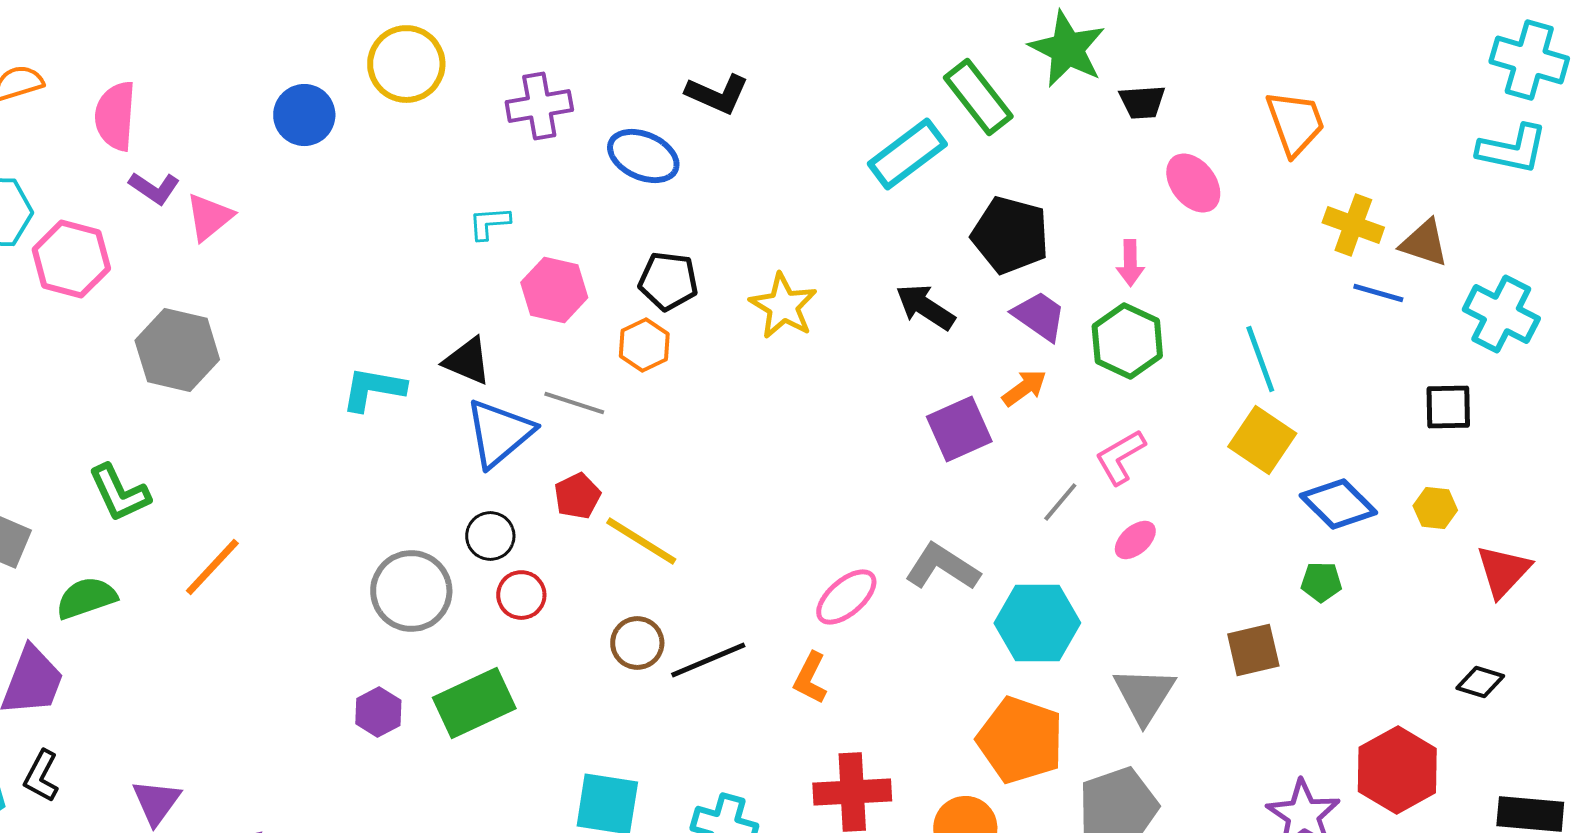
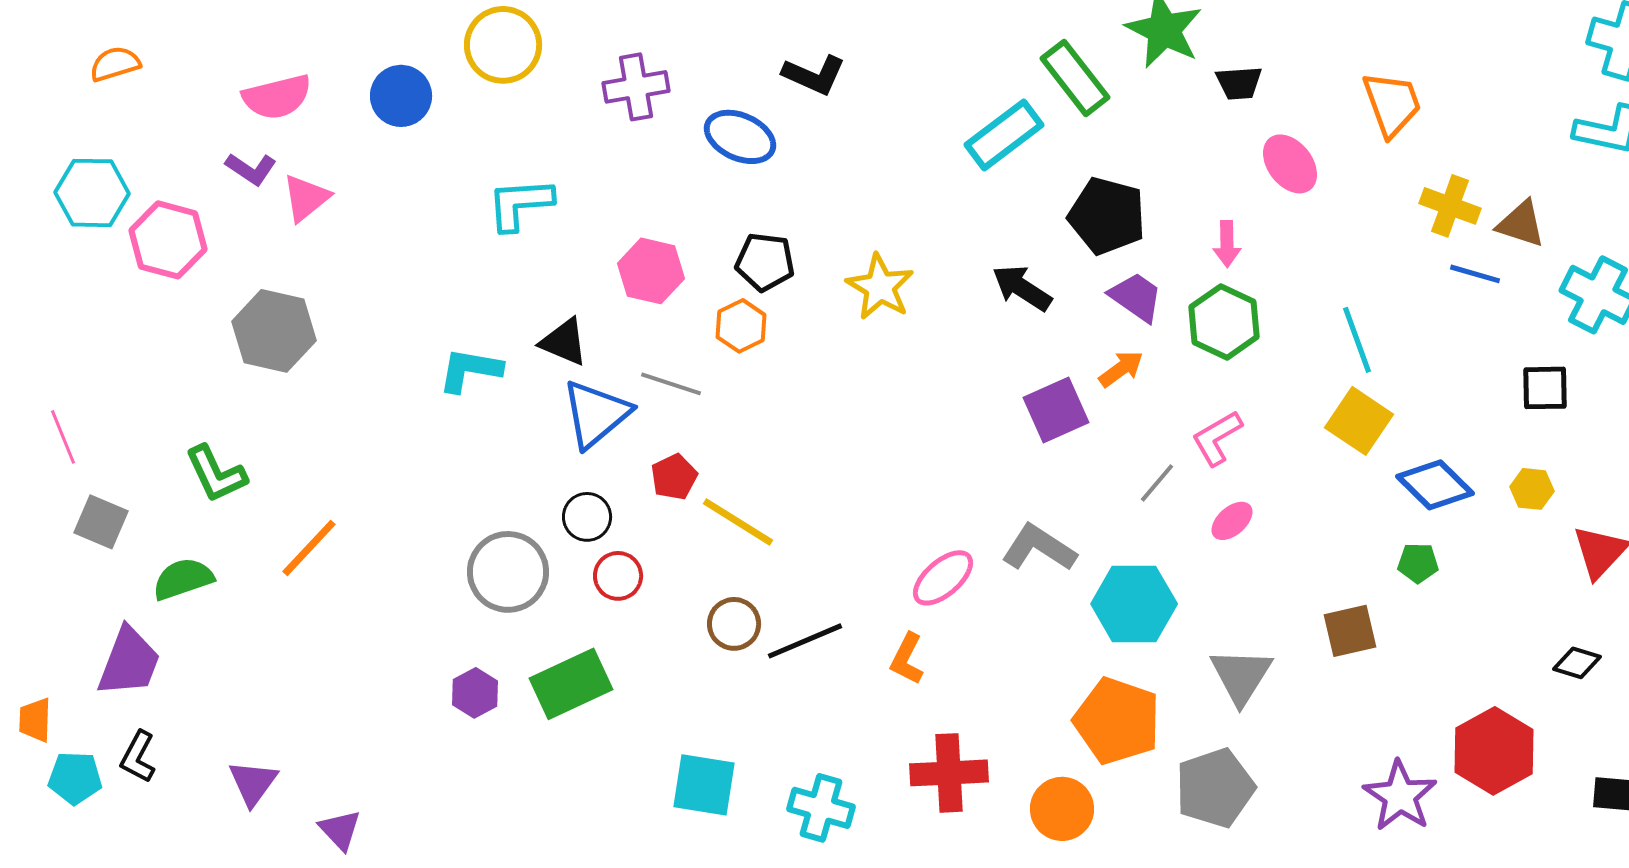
pink semicircle: (115, 116) -> (277, 97), moved, turned -108
cyan L-shape: (489, 223) -> (520, 204), moved, size x1.6

